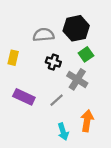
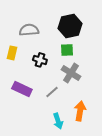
gray semicircle: (44, 35) -> (29, 30), moved
green square: (86, 54) -> (67, 50), moved, turned 32
black cross: (53, 62) -> (40, 60), moved

